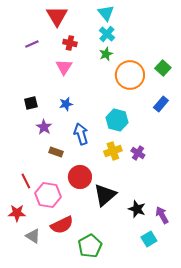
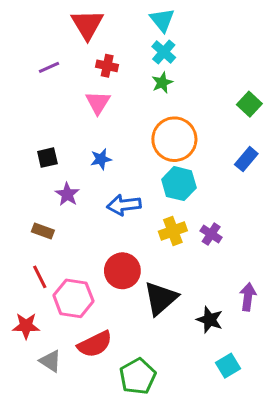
orange circle: (130, 75) -> (174, 139), moved
blue arrow: (81, 134) -> (124, 205), turned -80
brown rectangle: (56, 152) -> (43, 231), moved
purple arrow: (162, 215) -> (248, 297), moved, turned 36

